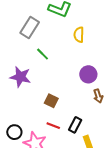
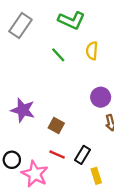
gray rectangle: (30, 27) -> (20, 26), moved
green line: (43, 54) -> (58, 55), moved
purple star: (20, 77) -> (23, 110), moved

